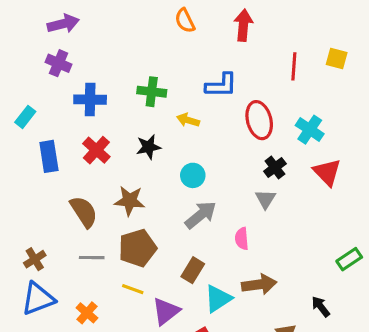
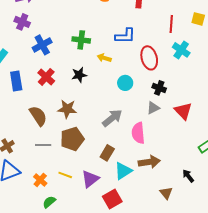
blue cross: (90, 100) -> (42, 45), turned -30
cyan cross: (310, 130) -> (181, 50), moved
black cross: (275, 168) -> (159, 88), turned -32
red triangle: (327, 172) -> (183, 111), moved
cyan circle: (193, 175) -> (125, 83), moved
gray triangle: (265, 199) -> (153, 108), turned 32
pink semicircle: (242, 239) -> (138, 133), size x1.5
yellow line: (133, 289) -> (65, 175), moved

